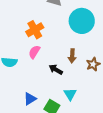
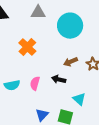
pink semicircle: (34, 52) -> (35, 83), moved
brown arrow: (72, 56) -> (71, 62), turned 80

